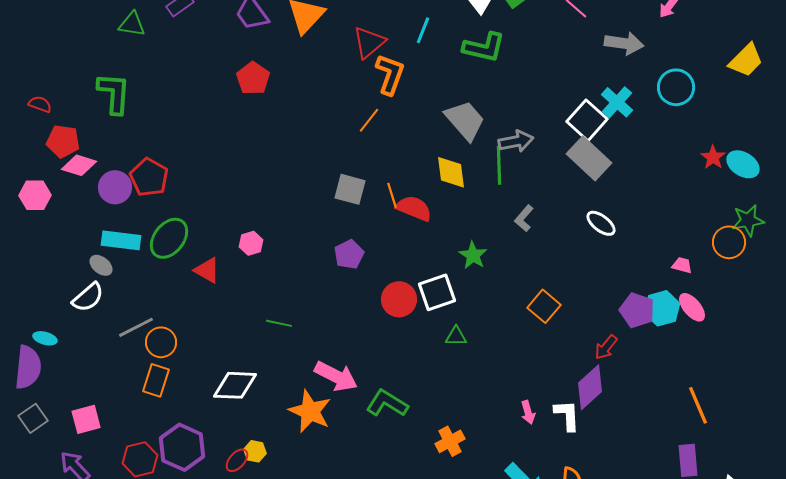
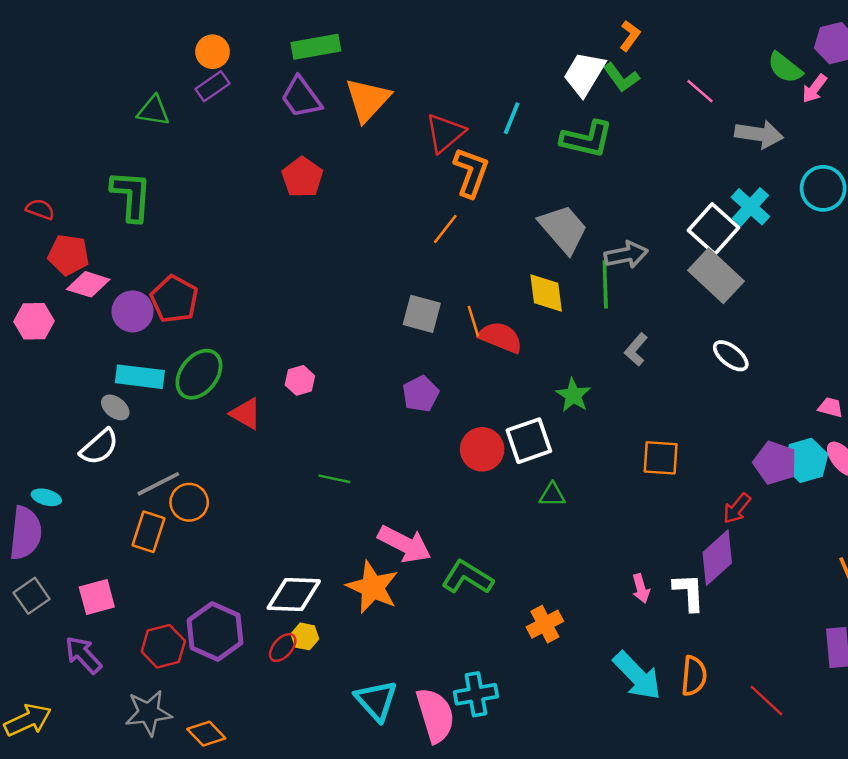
orange square: (544, 306) -> (661, 458), turned -36
orange rectangle: (156, 380) -> (149, 532), moved
white diamond: (235, 385) -> (294, 595), moved

